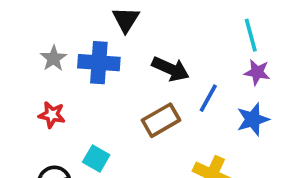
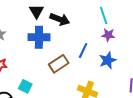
blue cross: (99, 63) -> (39, 37), moved
black arrow: (171, 69) -> (60, 19), moved

